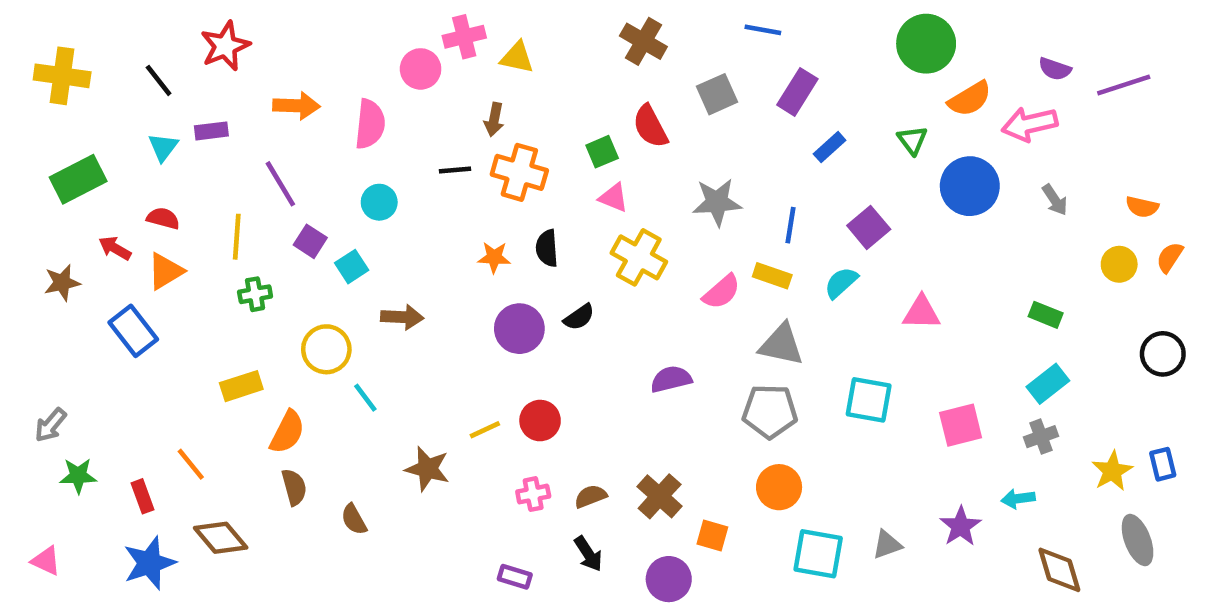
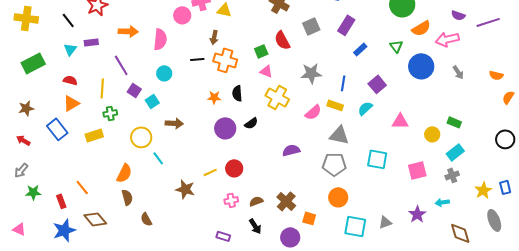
red arrow: (115, 248) -> (23, 140), moved
yellow circle: (1119, 264) -> (432, 134), moved
yellow rectangle: (241, 386) -> (94, 135), moved
brown semicircle: (354, 519) -> (146, 219), moved

